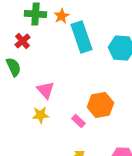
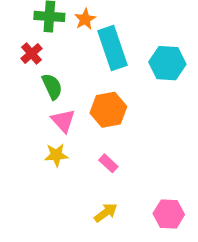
green semicircle: (13, 67) -> (52, 86), moved
orange hexagon: (100, 105) -> (108, 110), moved

